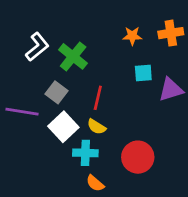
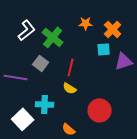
orange cross: (171, 33) -> (113, 29), moved, turned -36
orange star: (132, 36) -> (86, 23), moved
white square: (63, 127) -> (23, 119), moved
cyan cross: (85, 153) -> (45, 104), moved

